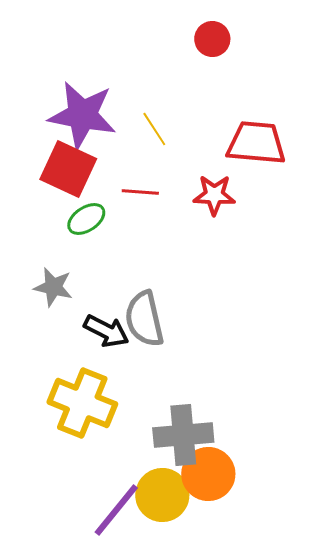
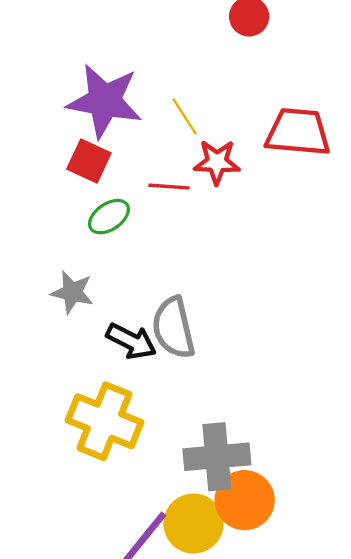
red square: (68, 169) -> (89, 161), size x0.7
red star: (214, 195) -> (217, 162), moved

